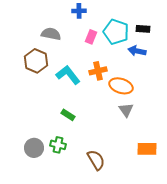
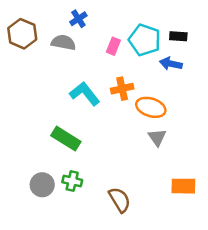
blue cross: (79, 11) -> (78, 19), moved, turned -32
brown hexagon: (36, 61) -> (22, 34), moved
green rectangle: (68, 115) -> (66, 139), moved, size x1.6

